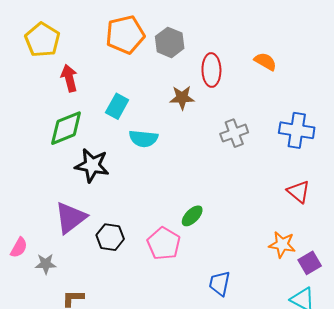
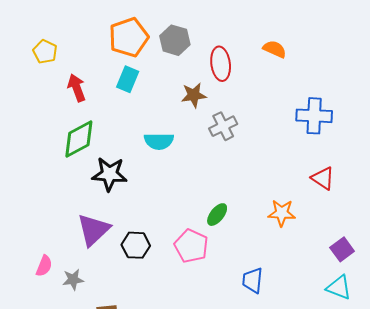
yellow pentagon: (42, 40) -> (45, 52), size x0.7
cyan rectangle: (117, 106) -> (128, 79), moved
gray cross: (234, 133) -> (223, 126), moved
orange star: (282, 245) -> (282, 213), moved

